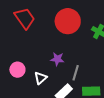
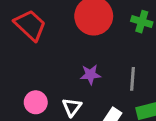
gray line: (76, 73) -> (133, 79), moved

